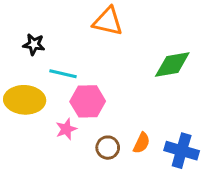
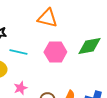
pink hexagon: (88, 101) -> (55, 52), moved

